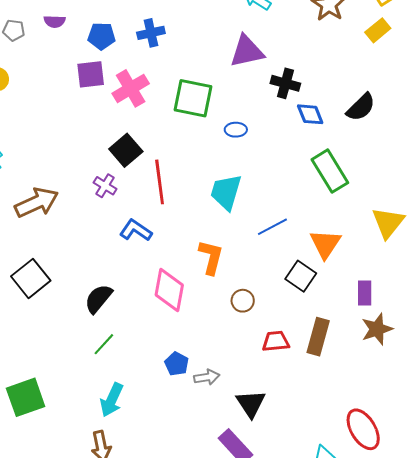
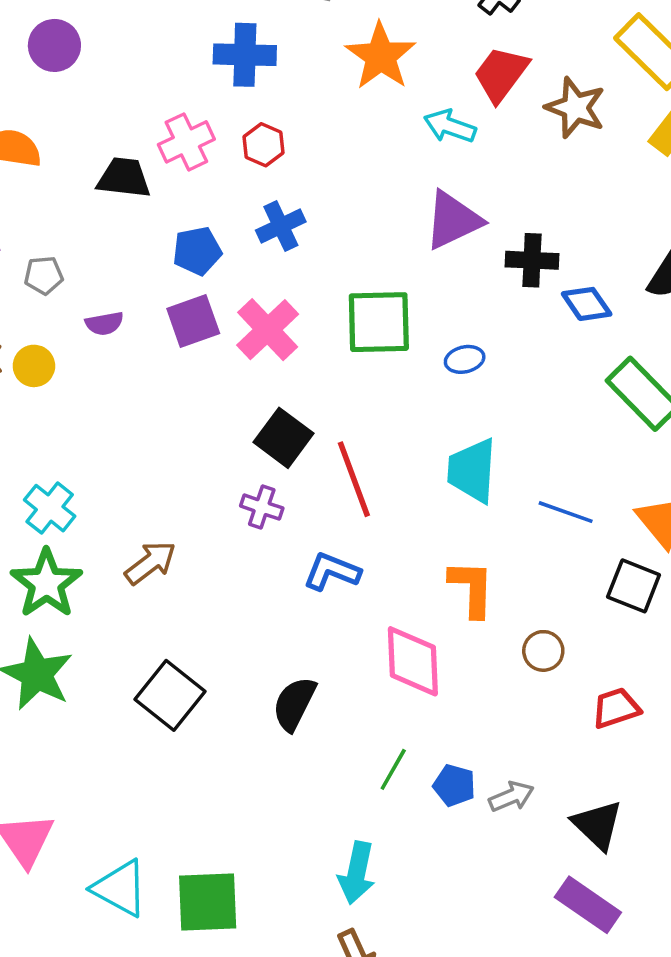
purple semicircle: (55, 21) -> (104, 323), moved
brown arrow: (37, 203) -> (150, 563), size x0.7
blue line: (272, 227) -> (566, 512), turned 60
green line: (104, 344) -> (393, 769), moved
green square: (26, 397) -> (208, 902), turned 30

